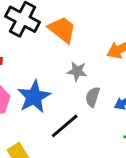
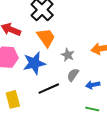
orange trapezoid: (62, 30) -> (46, 38), moved

